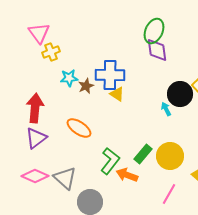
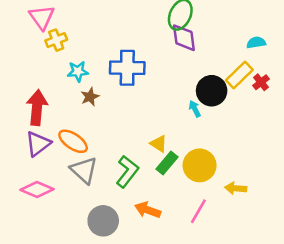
brown star: (86, 86) -> (90, 97), moved
yellow triangle: (117, 94) -> (159, 144), moved
orange ellipse: (79, 128) -> (73, 141), moved
orange arrow: (127, 175) -> (148, 210), moved
gray triangle: (65, 178) -> (84, 170), moved

